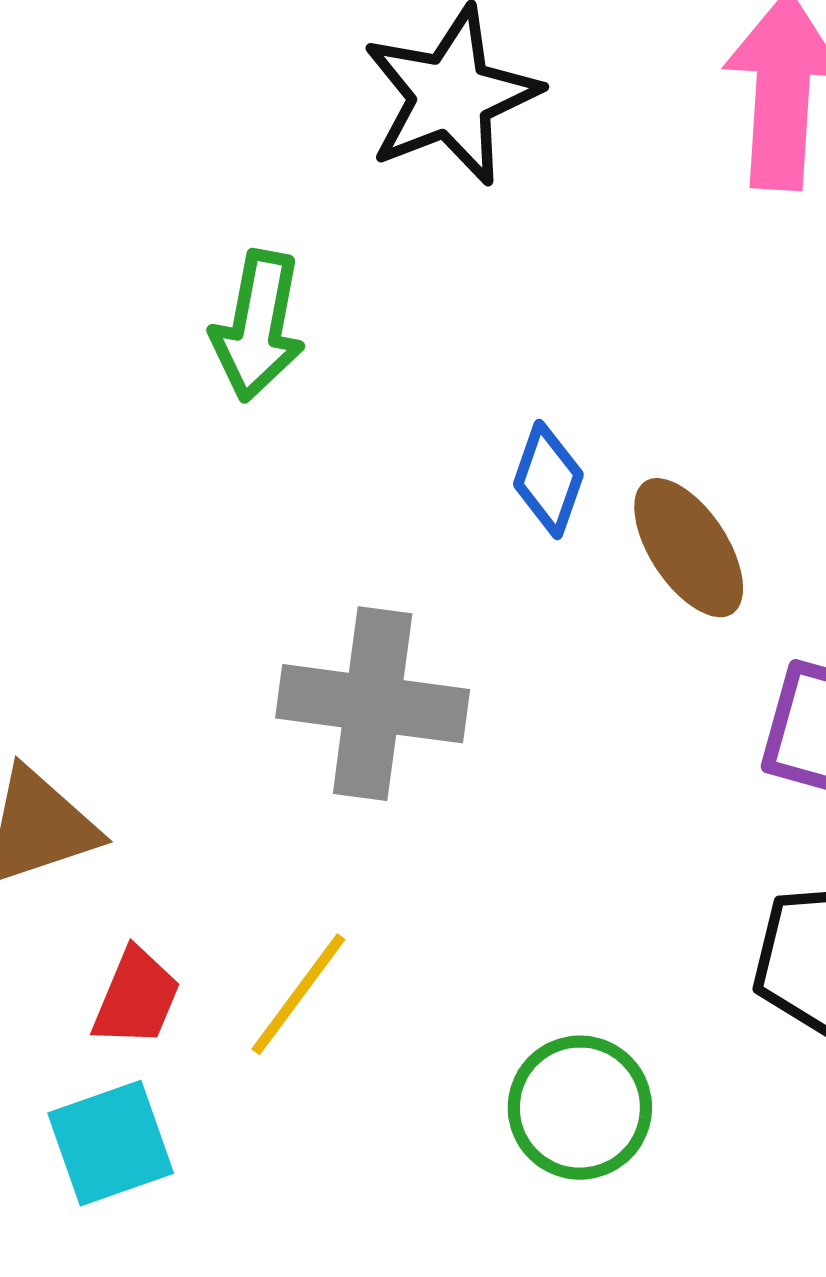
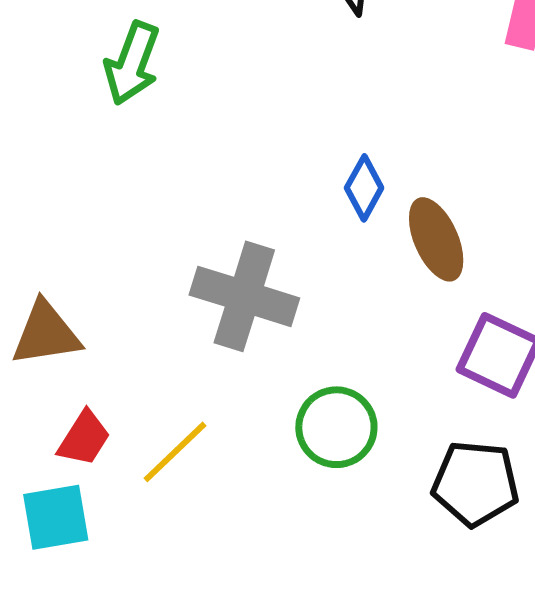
green arrow: (258, 326) -> (132, 63), moved
green circle: (580, 1108) -> (336, 427), moved

